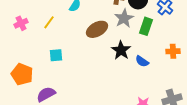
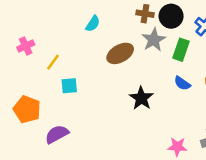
yellow line: (49, 22) -> (53, 62), moved
black star: (121, 50) -> (141, 98), moved
blue semicircle: (142, 61) -> (182, 83), moved

